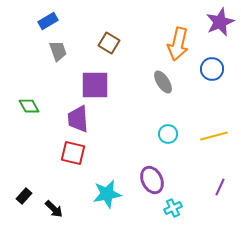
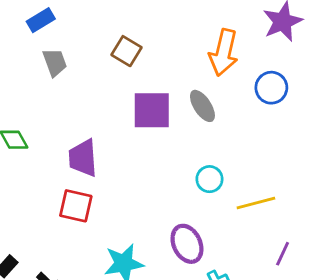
purple square: (95, 85) -> (152, 110), moved
yellow line: (214, 136) -> (256, 203), moved

